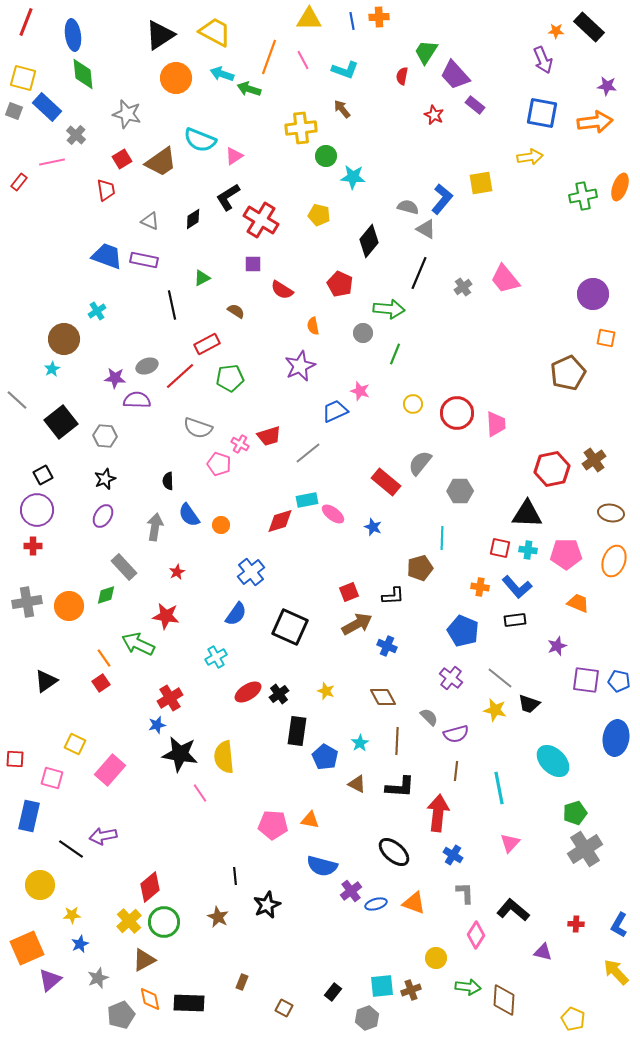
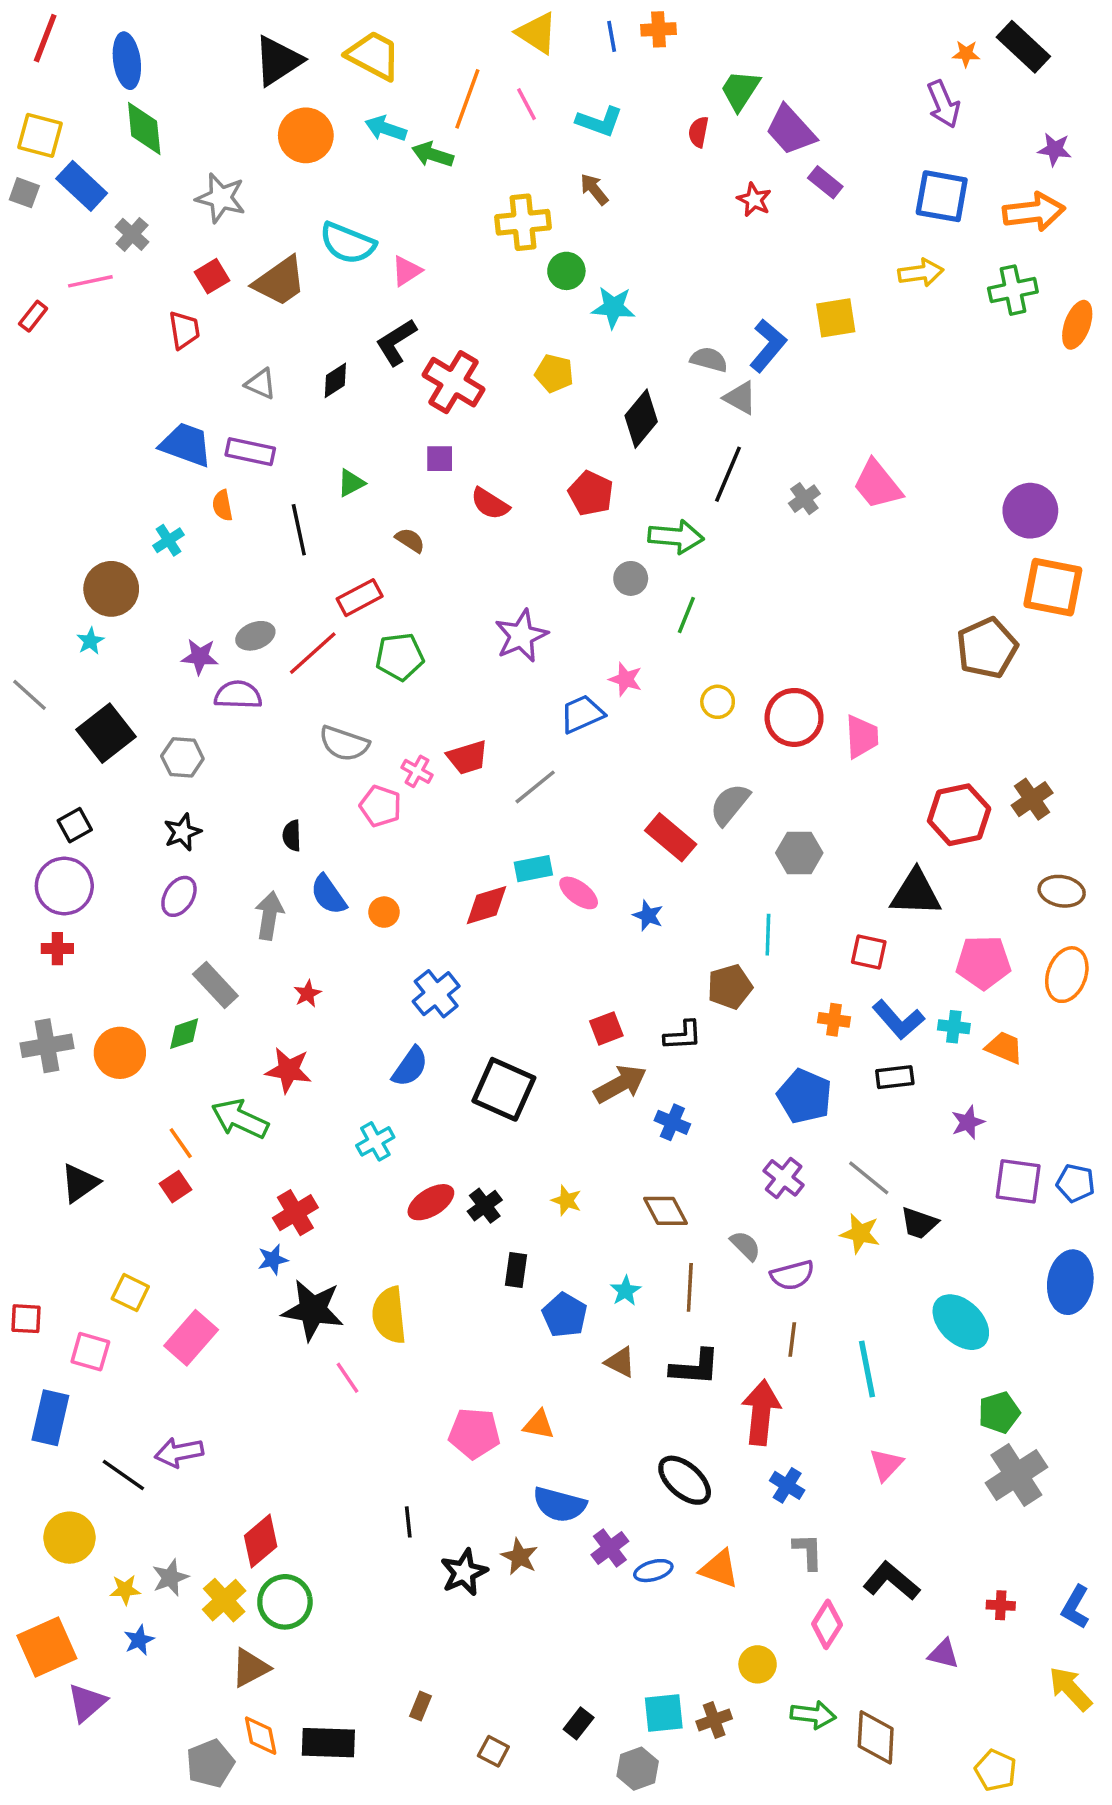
yellow triangle: (309, 19) -> (537, 33), turned 32
green cross: (583, 196) -> (1013, 290), moved
orange semicircle: (313, 326) -> (222, 505), moved
orange square: (606, 338) -> (1053, 587), size x1.8
cyan cross: (528, 550) -> (954, 1027), moved
black rectangle: (297, 731) -> (516, 1270), size x0.7
brown star: (218, 917) -> (520, 1557), moved
gray star: (98, 978) -> (170, 1578), moved

